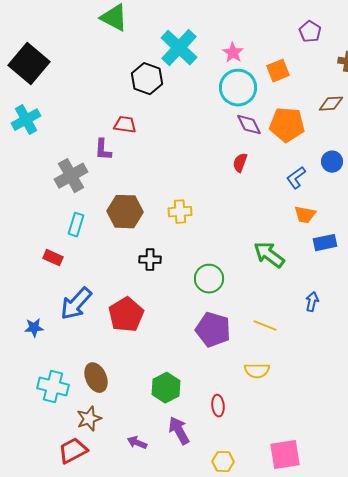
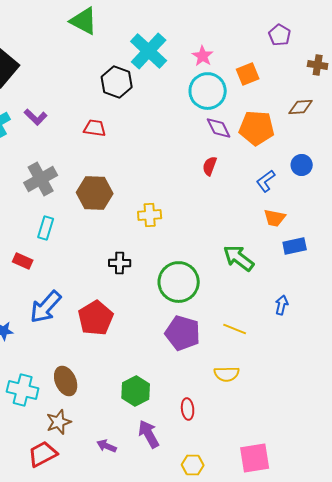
purple L-shape: (103, 150) -> (36, 117), moved, turned -50
brown hexagon: (125, 212) -> (95, 193), moved
green circle: (209, 279) -> (179, 282), size x1.4

